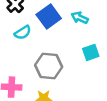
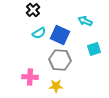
blue square: (49, 17) -> (60, 35), moved, turned -30

